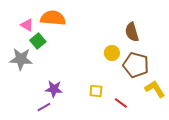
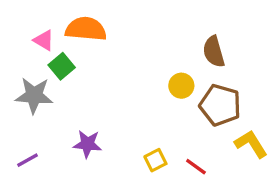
yellow square: (96, 91) -> (155, 160), moved, turned -32
purple line: (44, 107) -> (28, 160), moved

